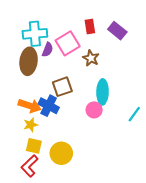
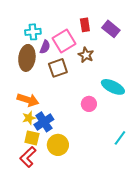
cyan cross: (35, 34) -> (33, 32), size x0.7
brown square: (62, 87) -> (58, 68), moved
cyan ellipse: (103, 92) -> (113, 87), moved, turned -65
blue cross: (49, 106) -> (44, 122), moved, turned 30
cyan line: (134, 114) -> (120, 138), moved

